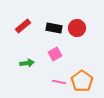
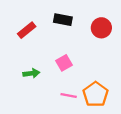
black rectangle: (54, 28) -> (63, 20), moved
red circle: (77, 28) -> (101, 28), moved

